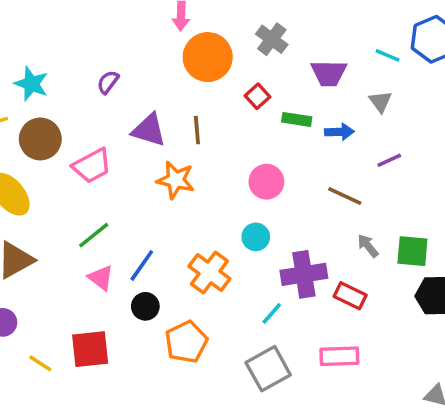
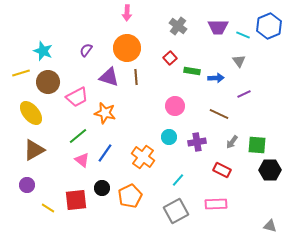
orange circle: (208, 57) -> (127, 48), moved
purple trapezoid: (329, 73) -> (218, 27), moved
orange star: (176, 180) -> (105, 113), moved
gray arrow: (368, 246) -> (232, 142), turned -104
purple cross: (304, 274) -> (197, 142), moved, size x0.7
black circle: (145, 306) -> (102, 188), moved

